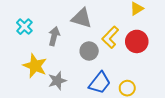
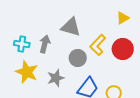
cyan cross: (24, 27) -> (22, 44), moved, turned -35
gray star: (57, 81) -> (56, 78), moved

